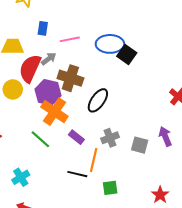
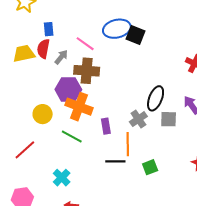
pink line: (70, 39) -> (85, 44), moved, turned 60
red semicircle: (30, 68) -> (43, 49), moved, size x0.7
yellow circle: (13, 89) -> (43, 114), moved
black ellipse: (98, 100) -> (156, 98), moved
purple rectangle: (76, 137) -> (106, 126), turned 56

